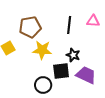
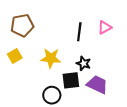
pink triangle: (93, 21) -> (105, 27), turned -32
brown pentagon: (30, 27) -> (22, 25), moved

